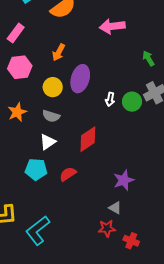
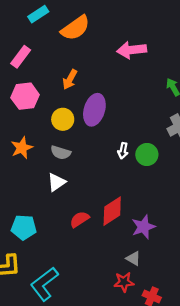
white arrow: (110, 99) -> (123, 151), moved
green circle: (132, 102) -> (147, 155), moved
red diamond: (88, 139) -> (112, 211), moved
cyan pentagon: (36, 169) -> (24, 227), moved

